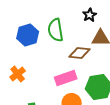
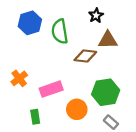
blue hexagon: (28, 35) -> (30, 23), moved
pink rectangle: (66, 78) -> (51, 89), moved

